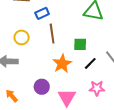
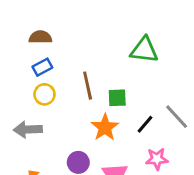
blue rectangle: (42, 13) -> (42, 67), moved
green square: (80, 44) -> (117, 98), moved

